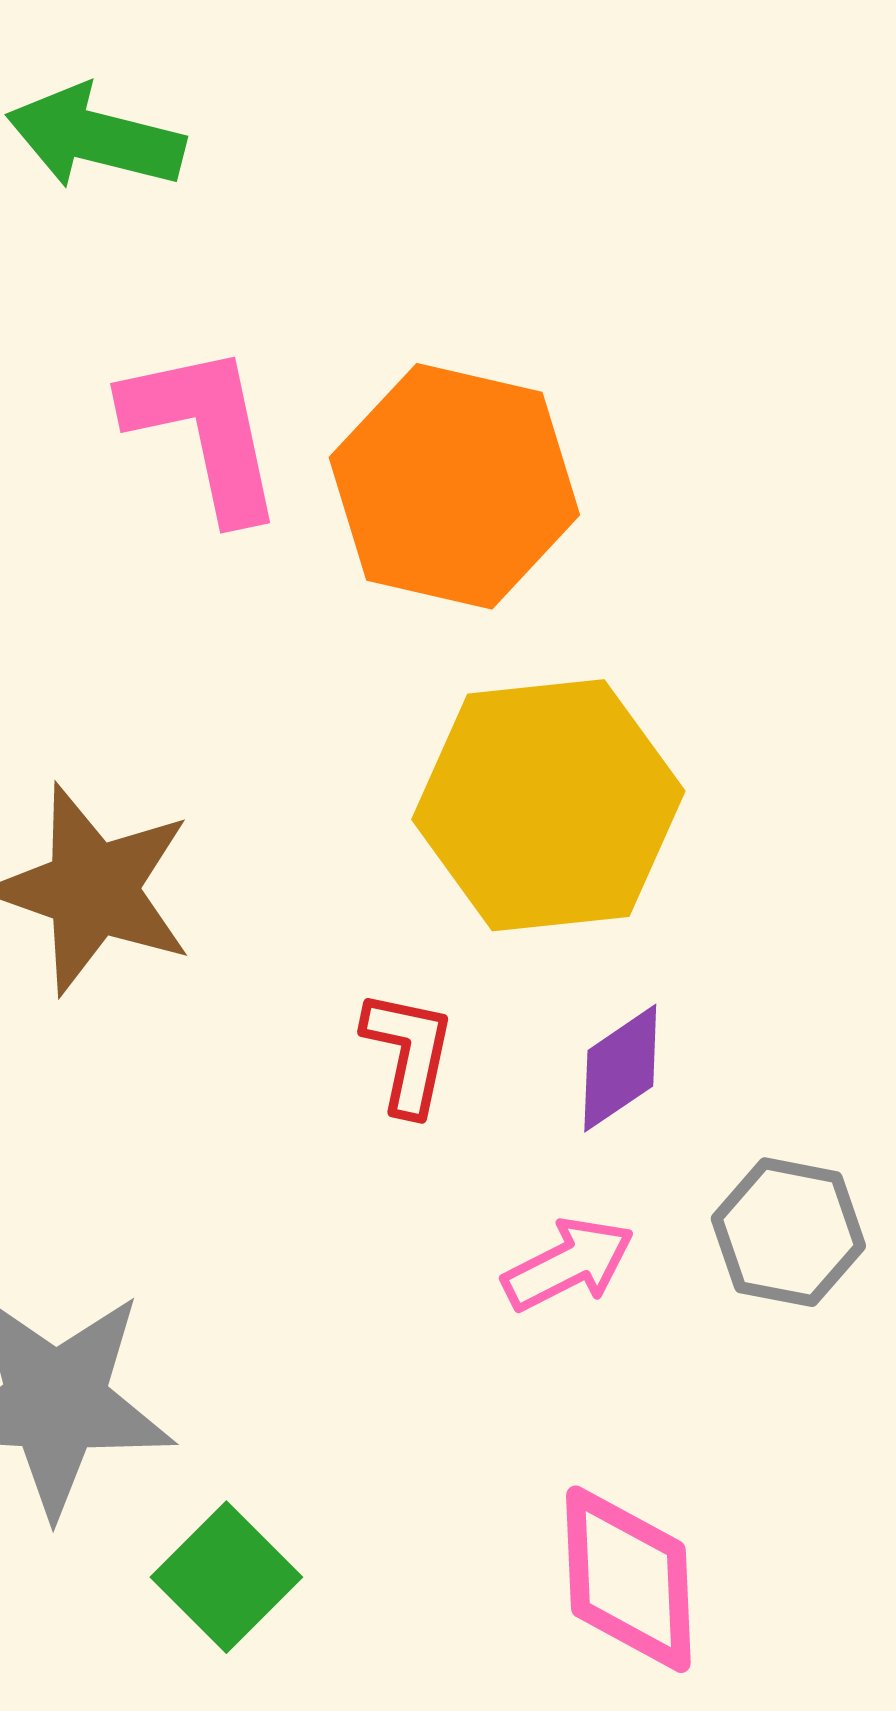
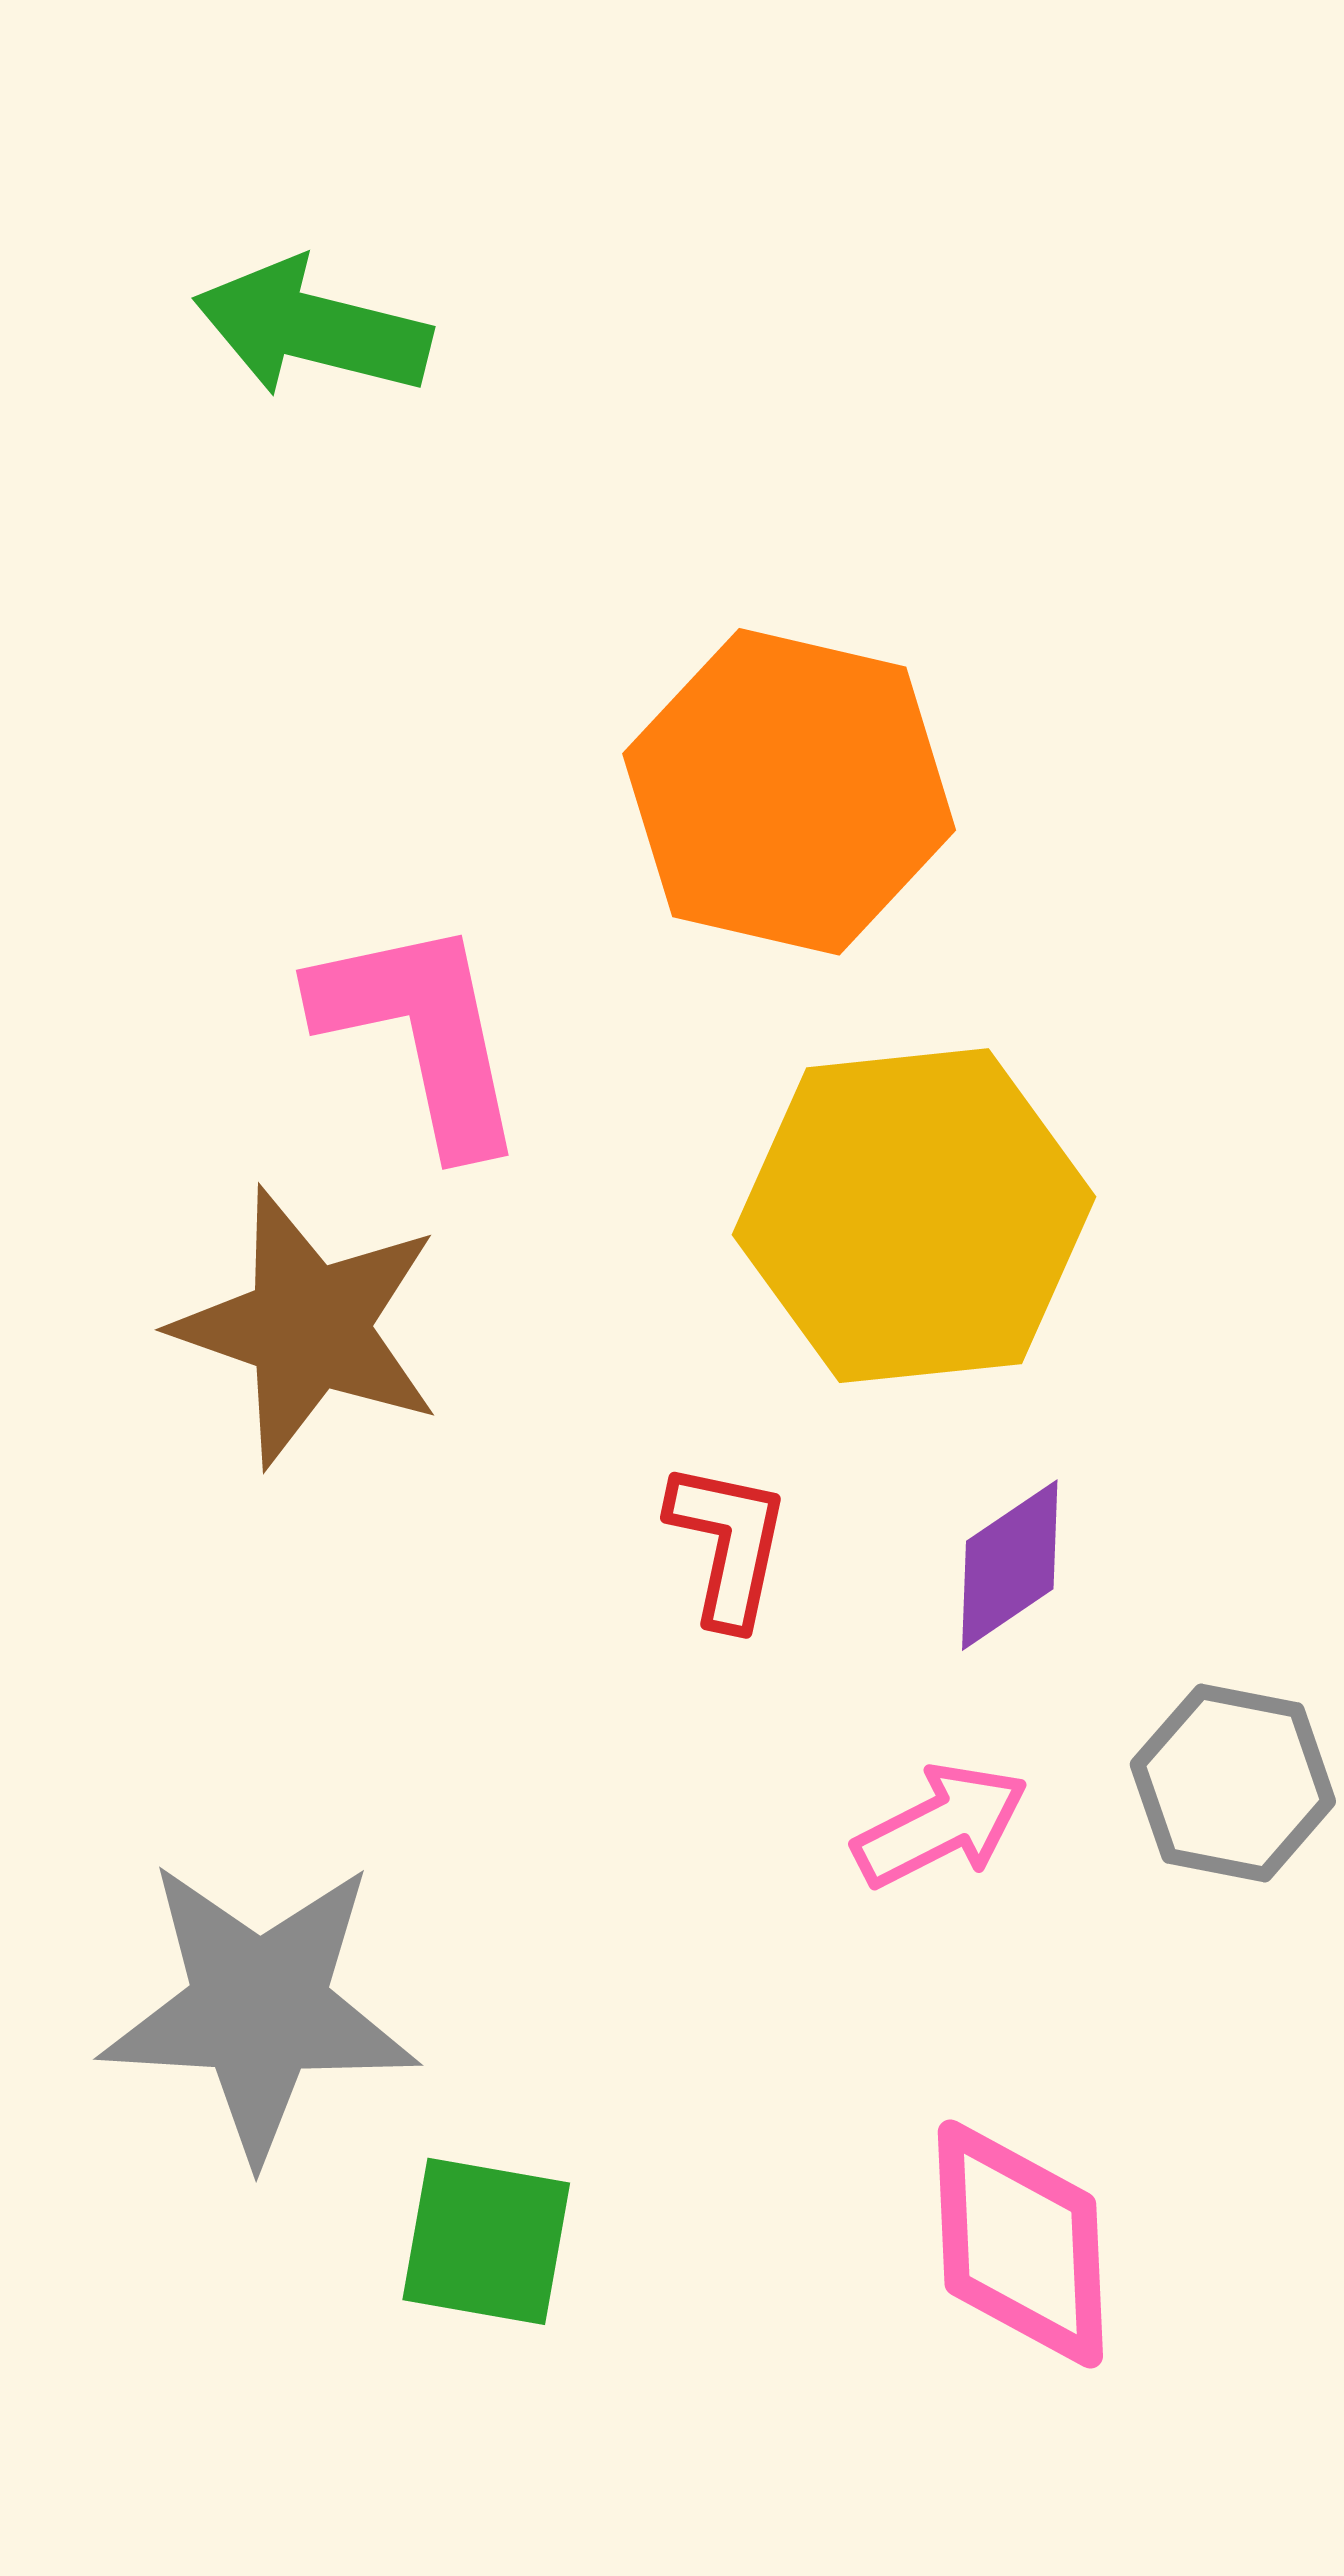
pink L-shape: (204, 431) -> (421, 1034), moved
green square: (226, 1577) -> (486, 2241), turned -35

